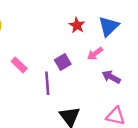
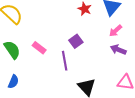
pink arrow: (95, 54) -> (116, 31), moved

